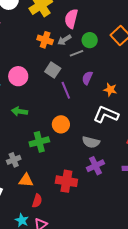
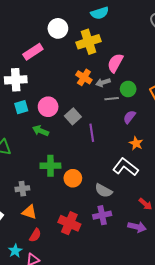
gray square: (53, 70) -> (73, 116), moved
purple semicircle: (87, 78) -> (129, 117), moved
green arrow: (20, 111) -> (41, 131), moved
orange circle: (61, 124) -> (73, 178), moved
green cross: (39, 142) -> (50, 166), moved

